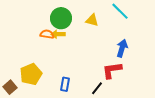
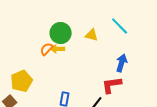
orange semicircle: (47, 34) -> (47, 49), turned -56
yellow pentagon: (31, 74) -> (22, 81), moved

